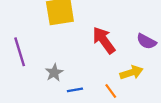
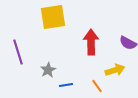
red arrow: (104, 40) -> (91, 42), turned 35

